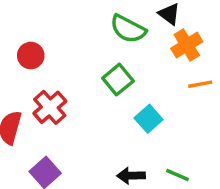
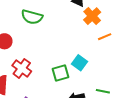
green semicircle: (128, 29) -> (32, 17), moved
green square: (118, 80) -> (61, 73), moved, turned 36

